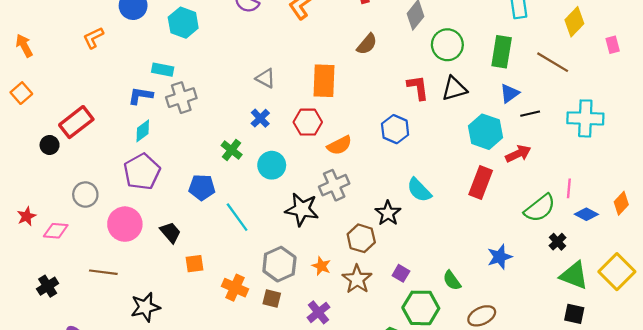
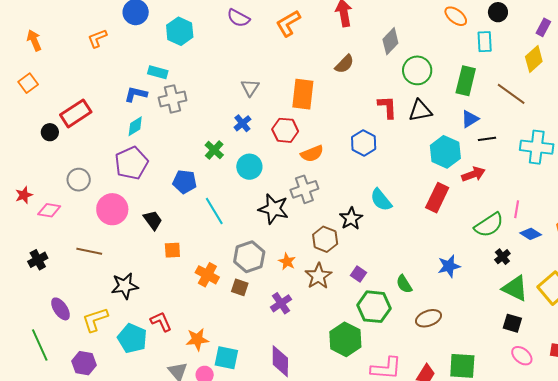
gray triangle: (266, 78) -> (250, 88), turned 30

